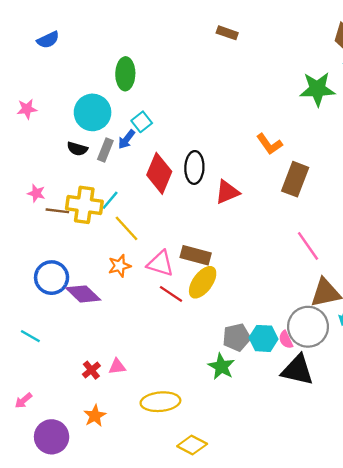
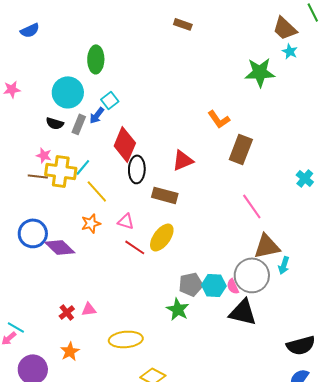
black ellipse: (194, 167) -> (137, 169), moved
pink star: (36, 193) -> (44, 155), moved
brown rectangle: (196, 255) -> (165, 195), moved
pink triangle: (160, 264) -> (126, 221), size x0.7
cyan line: (30, 336) -> (16, 327), moved

